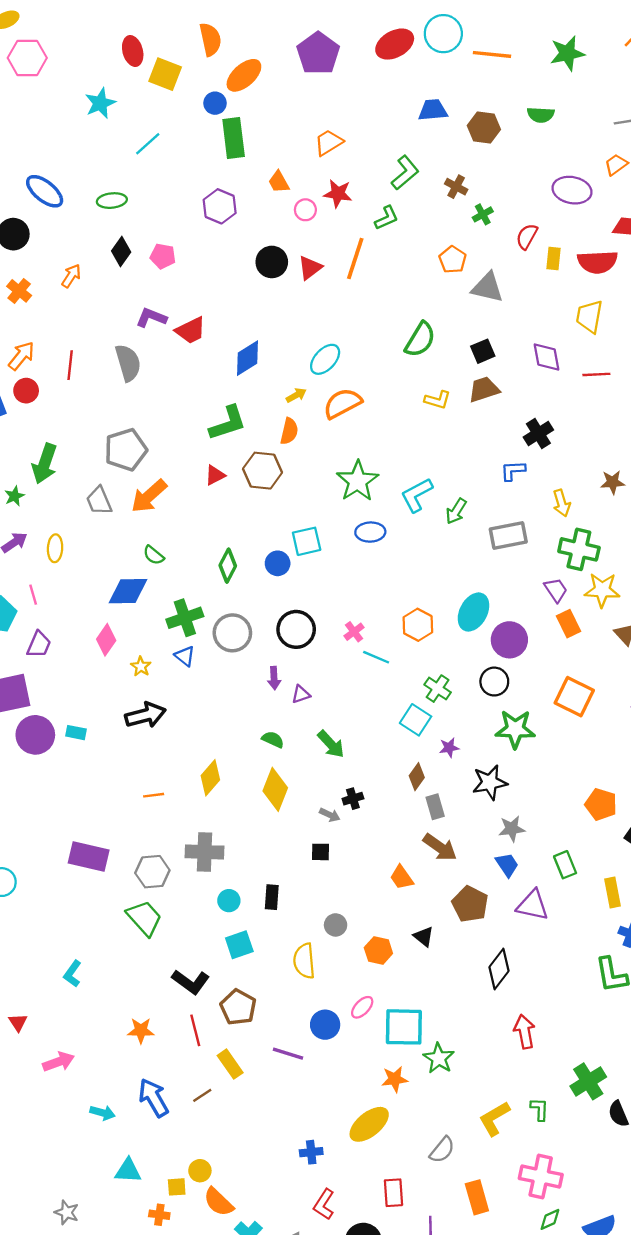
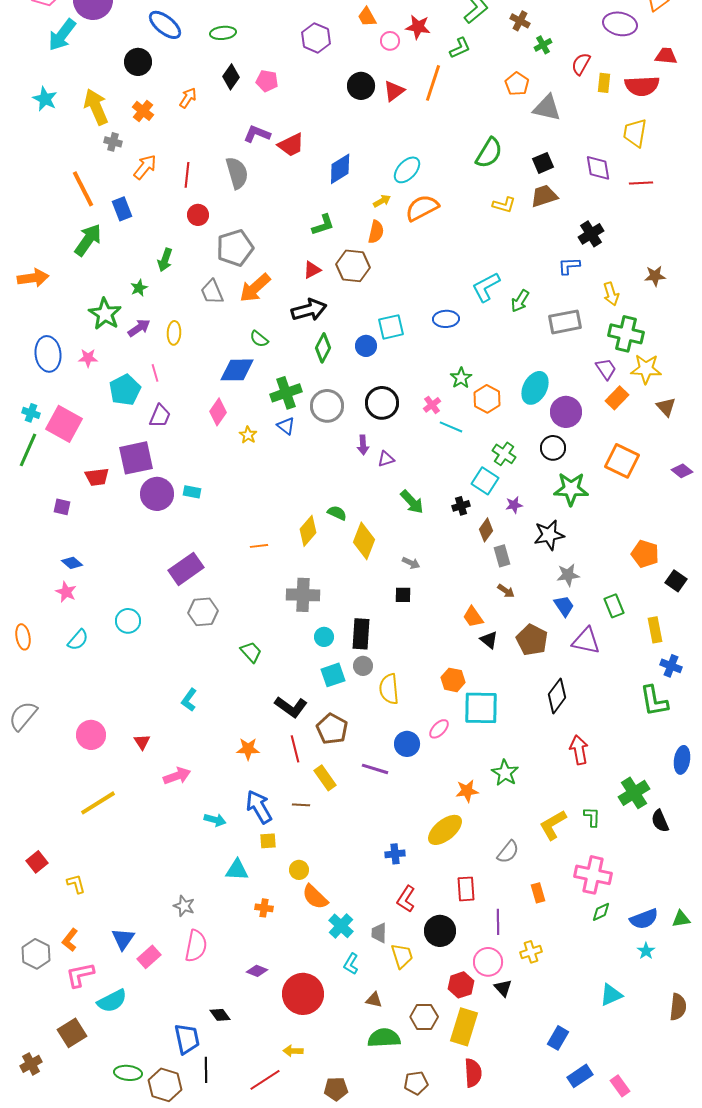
red circle: (26, 391) -> (198, 215), moved
green L-shape: (228, 423) -> (323, 225), size x0.7
green arrow: (45, 464) -> (165, 260), size x0.7
green star: (358, 481) -> (461, 378), moved, size x0.6
orange rectangle: (569, 624) -> (617, 398), turned 70
black arrow: (145, 715) -> (309, 310), moved
green semicircle: (273, 740) -> (337, 513), moved
black cross: (353, 799) -> (461, 506), moved
brown arrow: (440, 847) -> (506, 591), size x0.6
purple rectangle: (89, 857) -> (186, 569), moved, turned -48
gray hexagon: (152, 872) -> (203, 612), moved
black rectangle: (272, 897) -> (361, 634), size x1.4
green trapezoid: (144, 918) -> (251, 652), size x0.7
gray circle: (336, 925) -> (363, 666), moved
black triangle: (424, 937) -> (489, 640), moved
cyan square: (404, 1027) -> (481, 708), moved
brown line: (202, 1095) -> (301, 805), turned 36
yellow square: (177, 1187) -> (268, 841), moved
orange rectangle: (477, 1197) -> (538, 893), size x0.7

